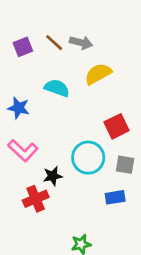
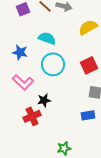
yellow semicircle: (98, 74) -> (88, 27), moved
cyan circle: (88, 158) -> (53, 64), moved

